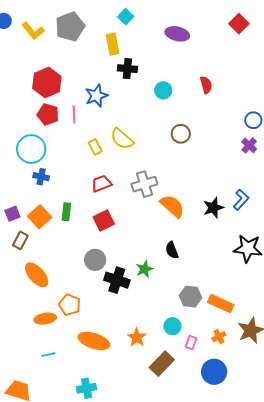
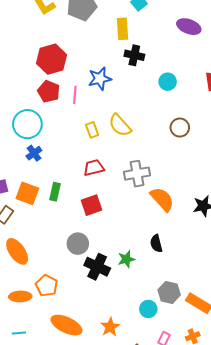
blue cross: (41, 177) -> (34, 153), turned 35
orange square: (40, 217) -> (27, 193), turned -35
cyan circle: (172, 326) -> (148, 309), moved

